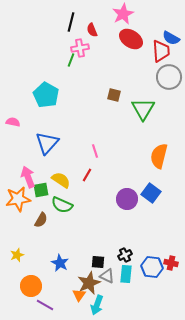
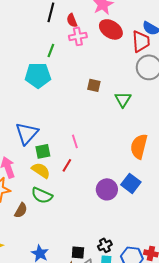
pink cross: (80, 48) -> (78, 36), moved
cyan pentagon: (46, 95) -> (38, 75), moved, turned -30
green triangle: (143, 109) -> (123, 99), size x0.7
green square: (41, 190) -> (43, 151), moved

